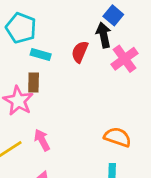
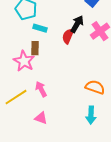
black arrow: (104, 35) -> (77, 24), moved, turned 42
red semicircle: (80, 52) -> (68, 36), moved

